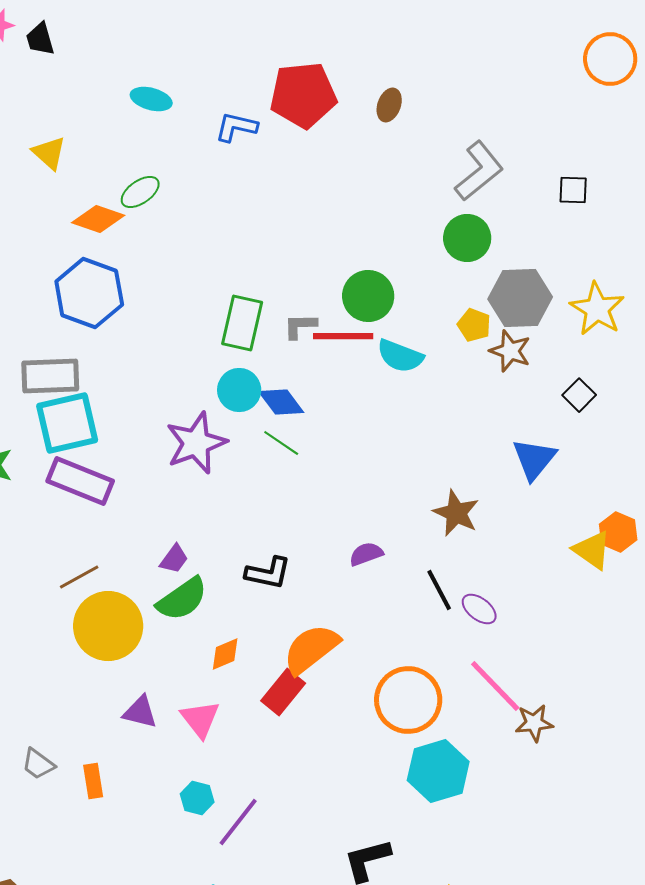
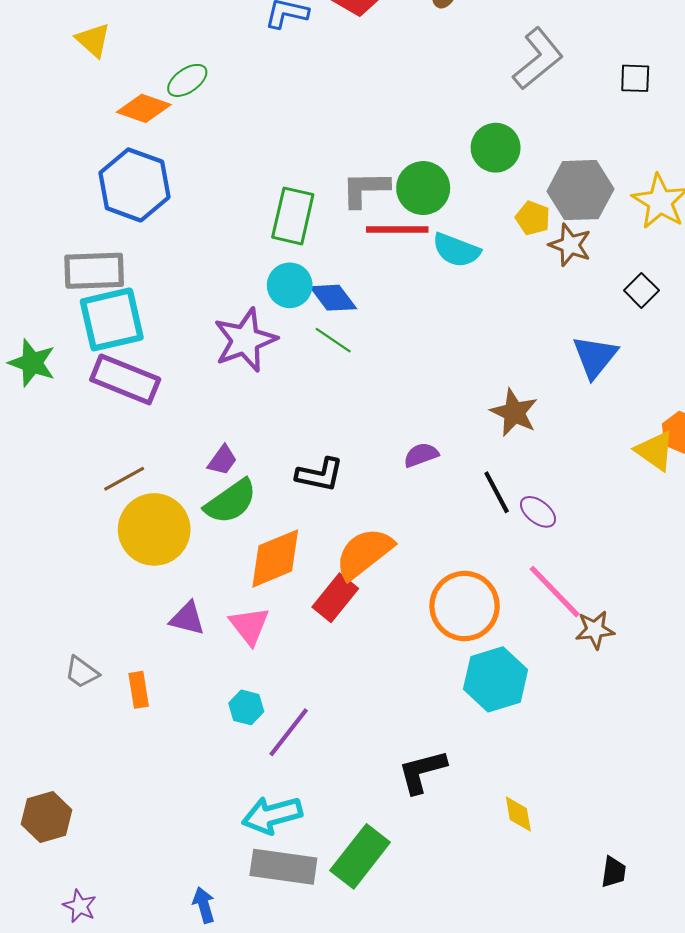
green circle: (467, 238) -> (496, 148), moved
gray L-shape: (300, 326) -> (365, 189), moved, size x1.4
orange diamond: (225, 654) -> (275, 558), size x1.8

